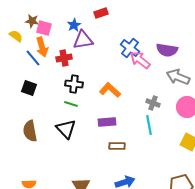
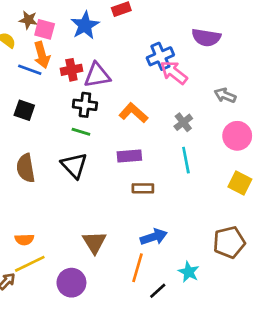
blue star: (74, 25) -> (85, 25), size x1.5
purple triangle: (83, 40) -> (97, 75), moved
blue cross: (130, 48) -> (160, 56), turned 30
purple semicircle: (167, 50) -> (206, 37), moved
blue line: (33, 58) -> (30, 70), turned -30
gray arrow: (178, 77) -> (225, 95), size x0.7
gray cross: (153, 103) -> (183, 122), moved, turned 32

